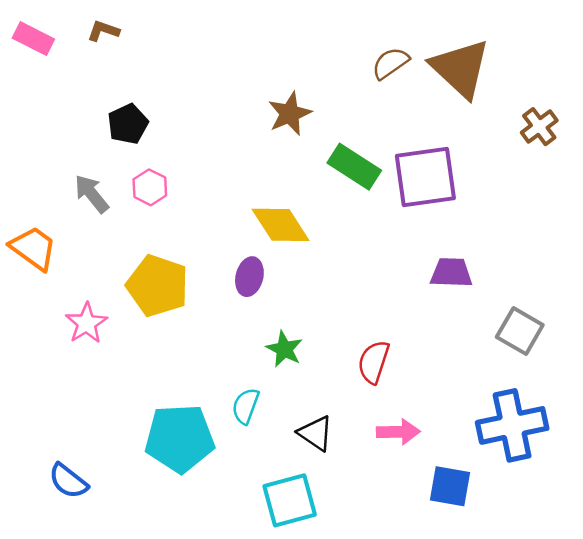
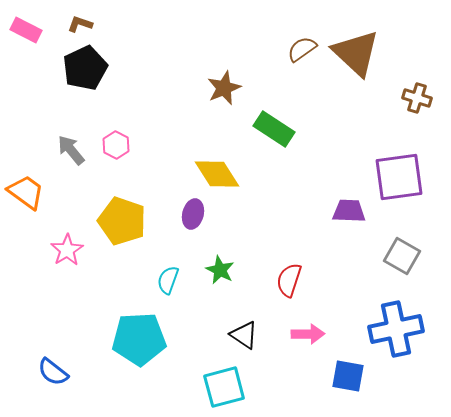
black pentagon: (128, 124) -> (85, 68), moved, size x1.4
brown cross: (539, 127) -> (417, 98), turned -36
purple square: (425, 177) -> (399, 177), moved
cyan semicircle: (246, 406) -> (168, 280), moved

